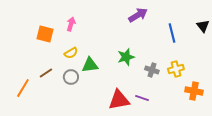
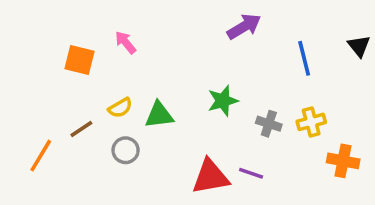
pink arrow: (71, 24) -> (126, 42), turned -56
yellow semicircle: (71, 53) -> (120, 108), moved
gray circle: (71, 77) -> (126, 150), moved

